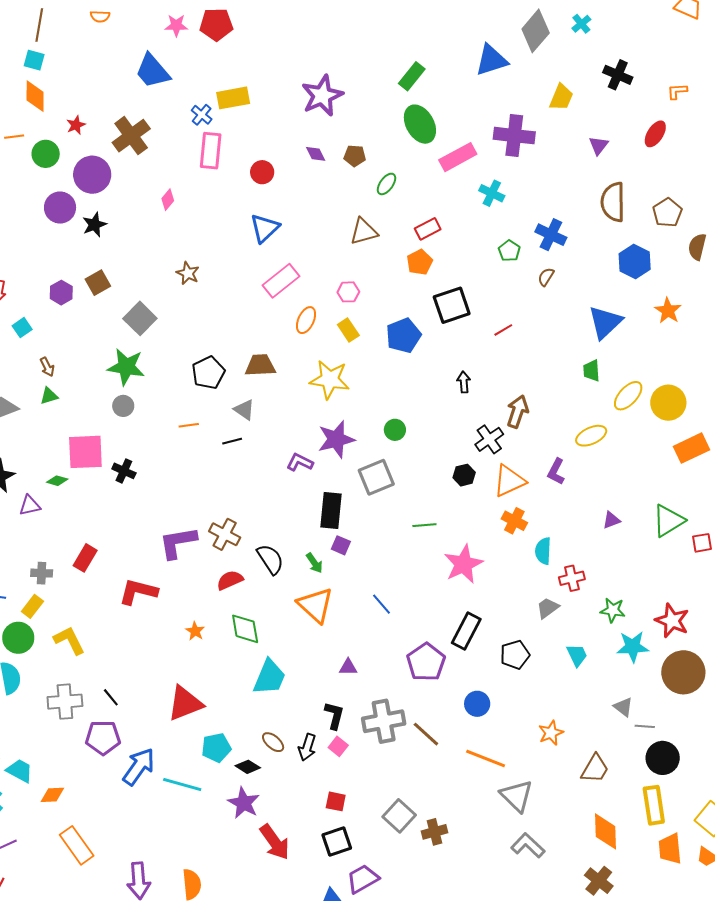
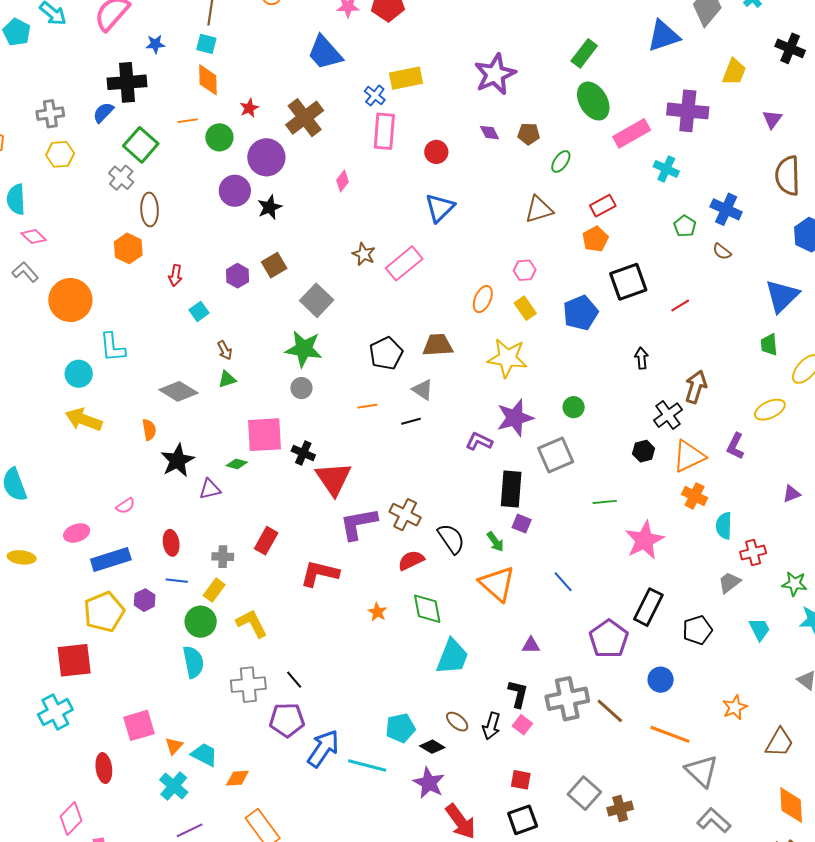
brown semicircle: (546, 277) -> (722, 252), turned -84
pink rectangle: (281, 281) -> (404, 263), moved
red triangle: (185, 703) -> (333, 479), moved, turned -42

